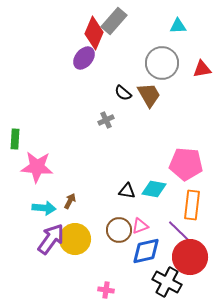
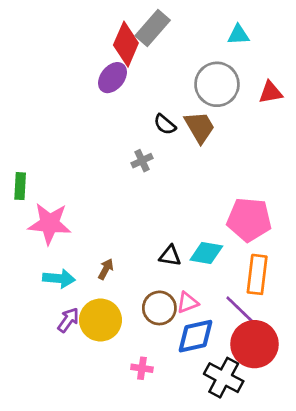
brown arrow: (70, 201) -> (106, 269), moved
purple arrow: (51, 239) -> (68, 320), size x0.6
pink cross: (106, 290) -> (142, 368), moved

